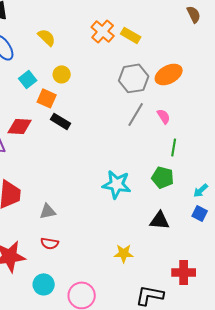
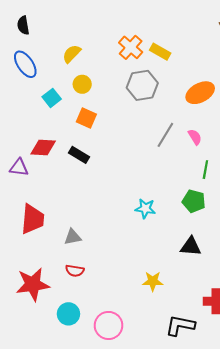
yellow semicircle: (47, 37) -> (72, 54), turned -90
yellow circle: (62, 74) -> (82, 84), moved
gray hexagon: (134, 78) -> (142, 85), moved
orange square: (47, 98) -> (86, 118), moved
black rectangle: (61, 121) -> (79, 155), moved
cyan star: (117, 184) -> (145, 209), size x0.7

